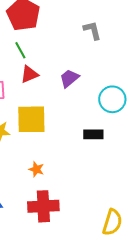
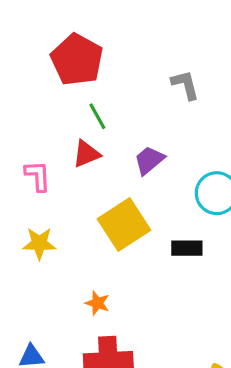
green line: (20, 50) -> (97, 116), moved
yellow square: (31, 119) -> (124, 225), moved, turned -32

